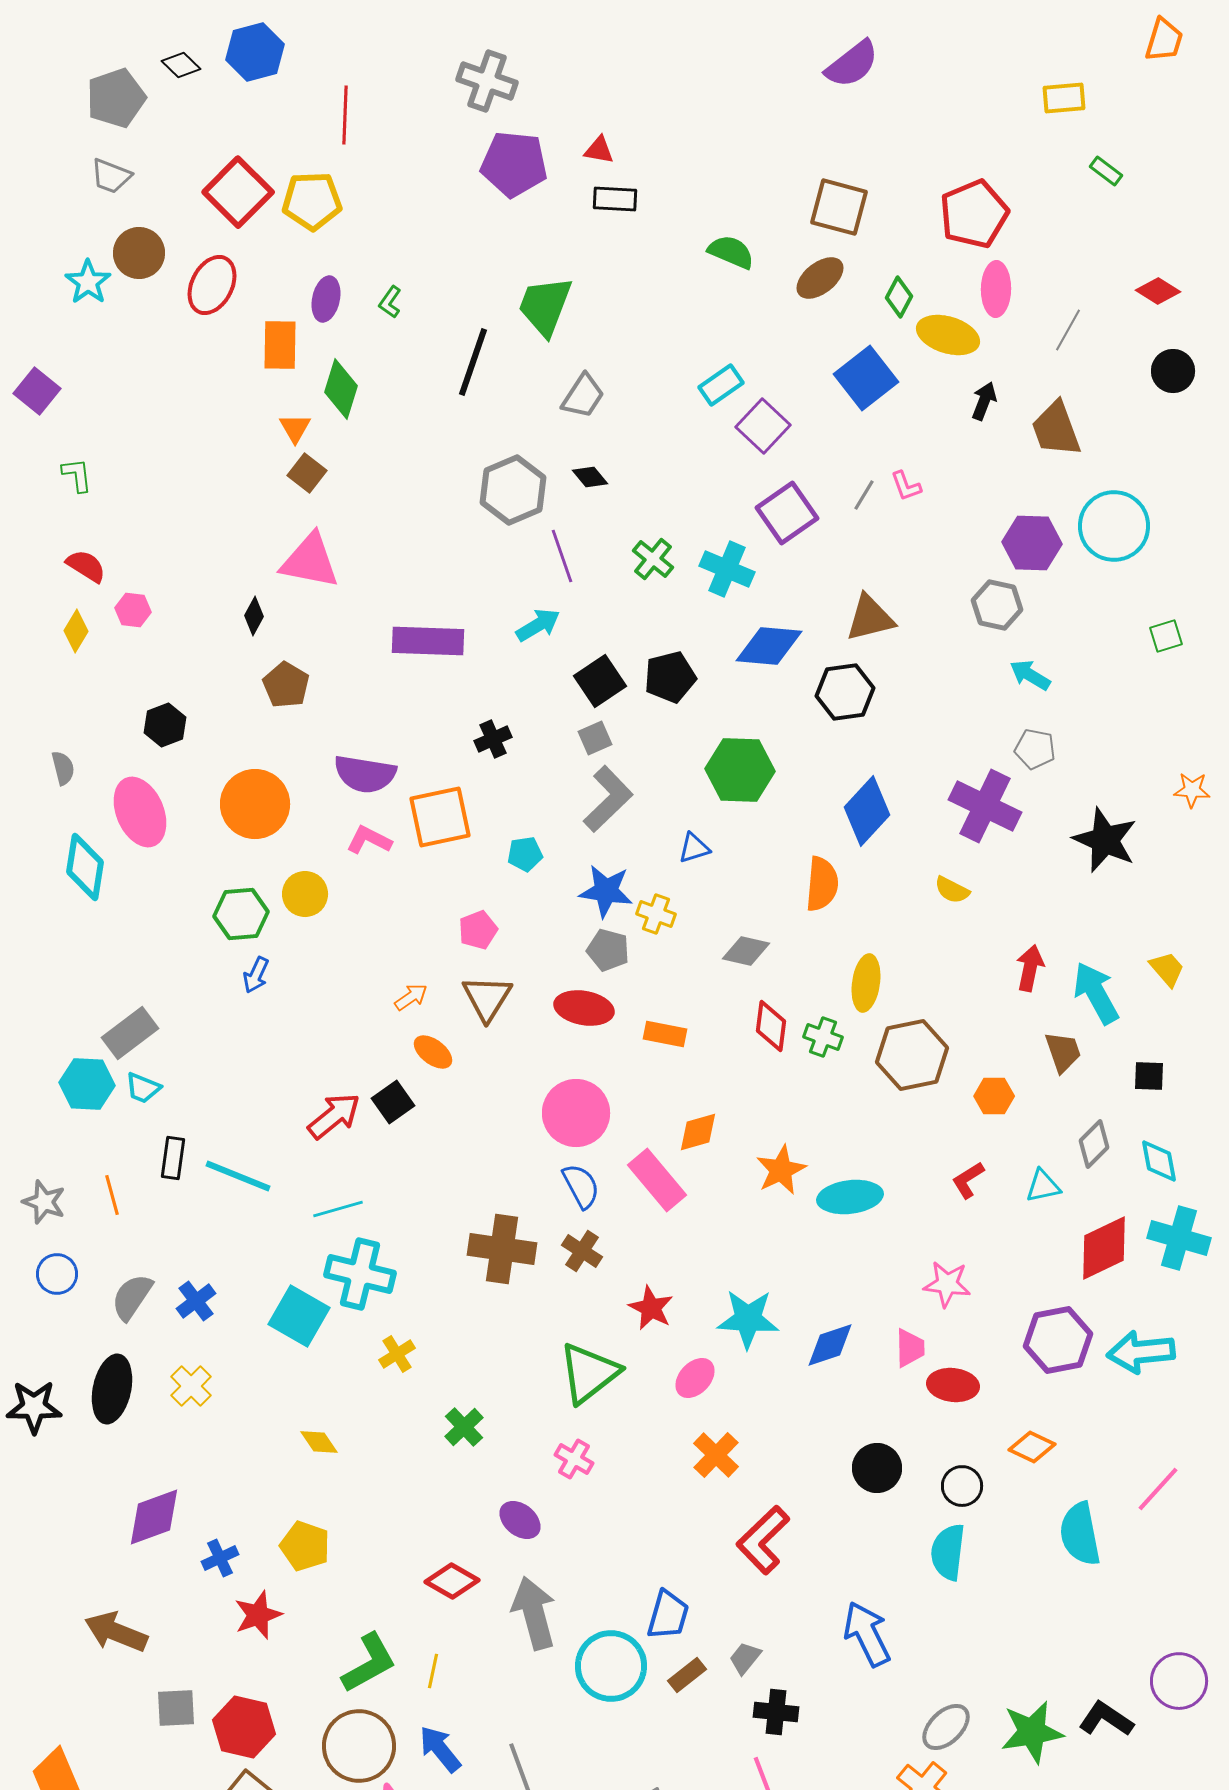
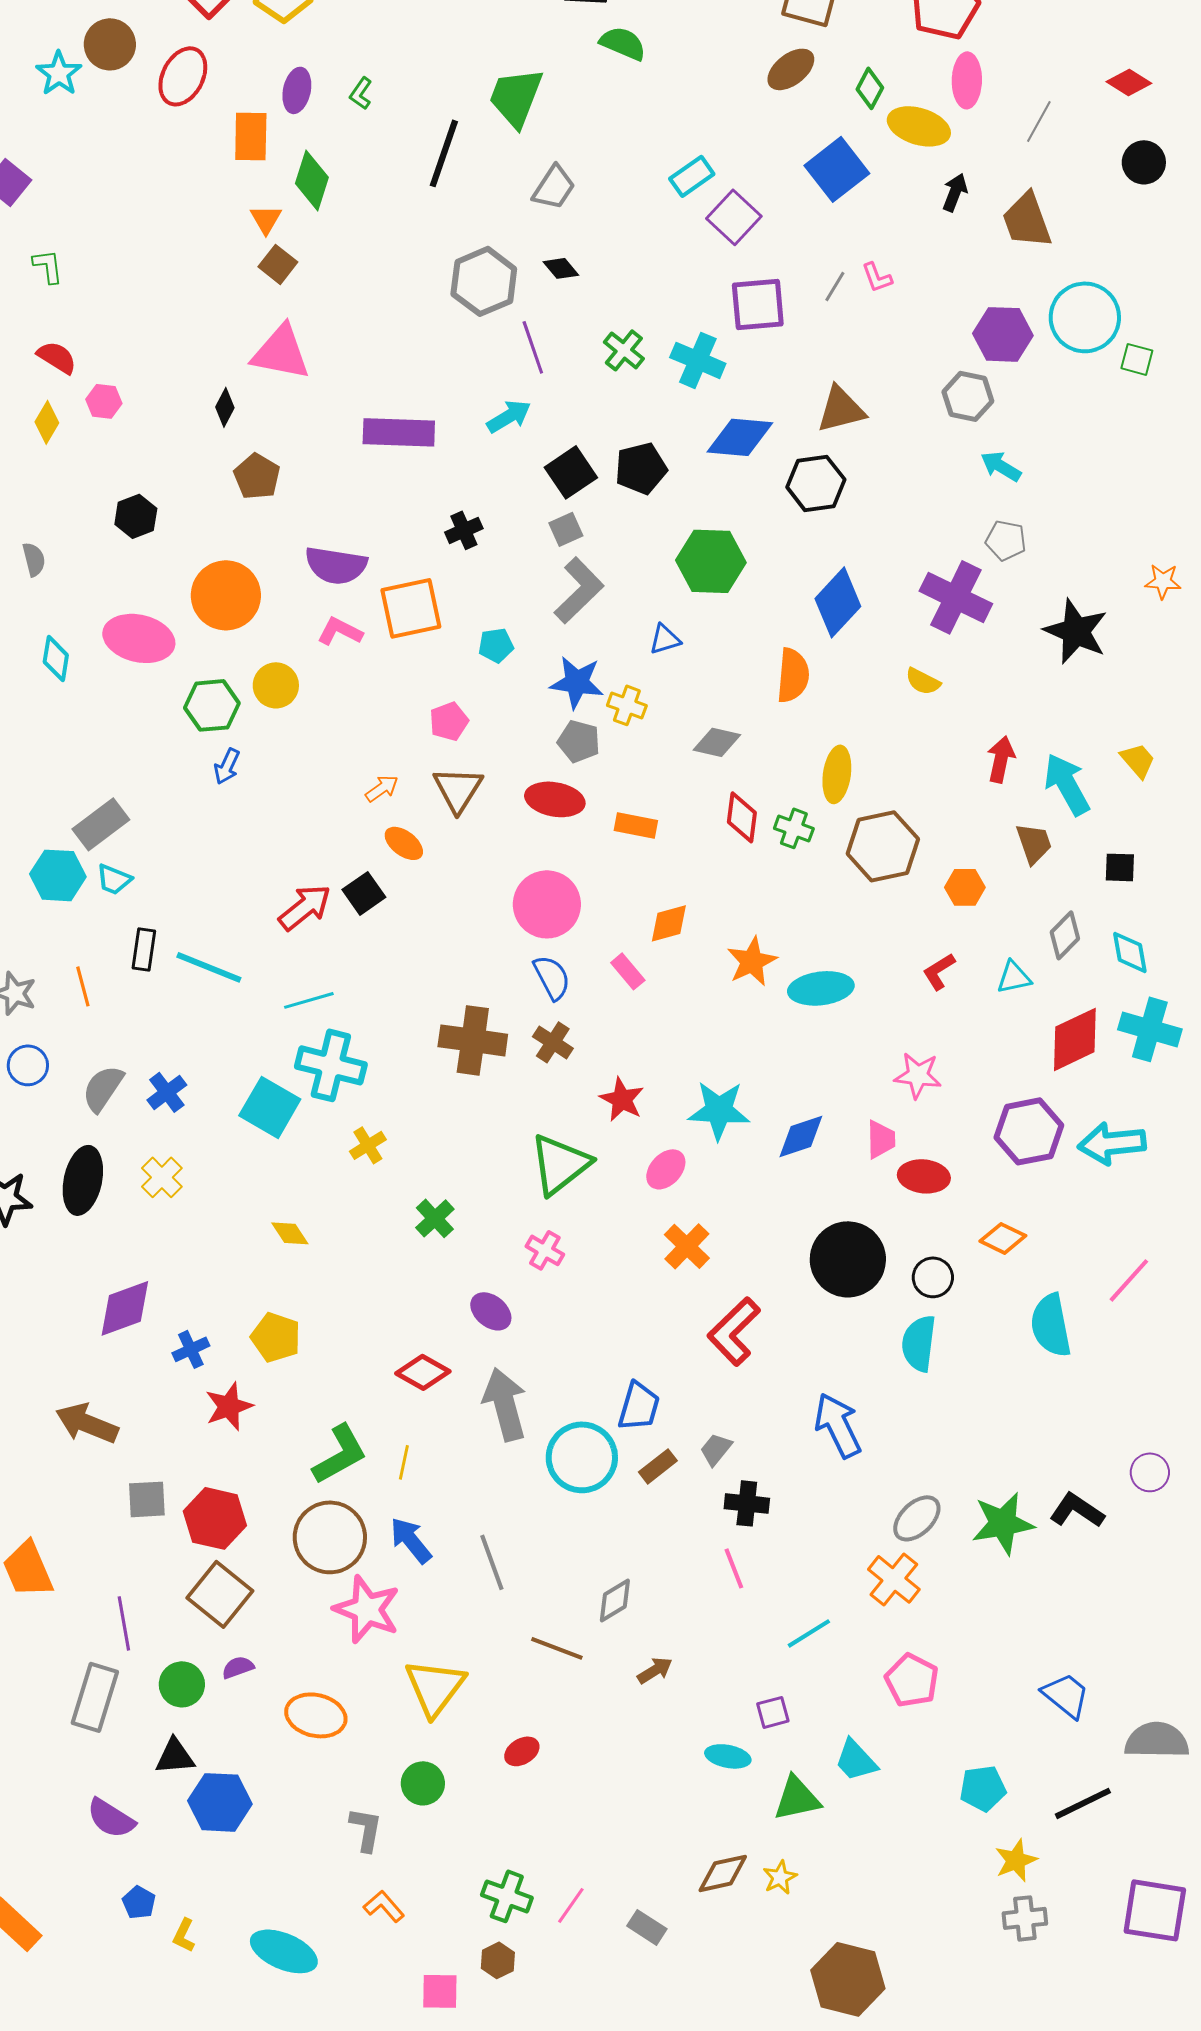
green semicircle: (731, 252) -> (623, 43), moved
purple square: (787, 513) -> (758, 304), turned 30
green square: (1166, 636) -> (1137, 359), moved, turned 32
pink ellipse: (140, 812) -> (139, 638), moved, turned -54
cyan diamond: (85, 867) -> (56, 658), size x0.7
pink rectangle: (657, 1180) -> (628, 971), size x0.6
black circle: (877, 1468) -> (848, 1259), size x1.5
purple circle: (1179, 1681) -> (1150, 1472), size x0.7

